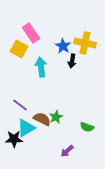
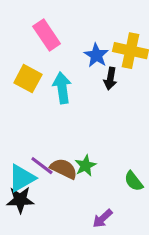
yellow square: (19, 49) -> (28, 79), moved
purple line: (20, 105) -> (42, 166), moved
green semicircle: (87, 127) -> (134, 181), turned 32
cyan triangle: (26, 128) -> (22, 178), moved

